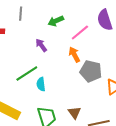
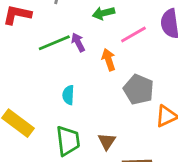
orange arrow: (74, 55) -> (109, 60), moved
green line: (27, 74) -> (54, 43), moved

